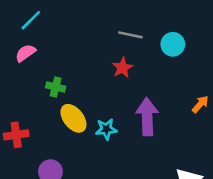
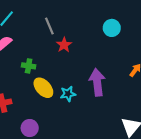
gray line: (130, 35) -> (49, 26), moved, turned 60
red star: (122, 68) -> (64, 45), moved

